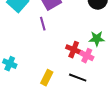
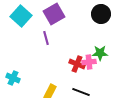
pink cross: (87, 56) -> (89, 62), moved, turned -32

